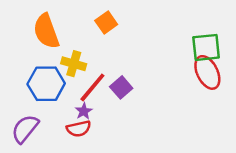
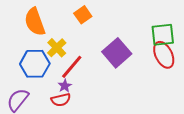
yellow cross: (74, 64) -> (57, 48), turned 30
purple square: (121, 87) -> (117, 53), moved, size x1.6

